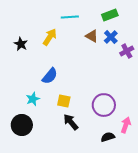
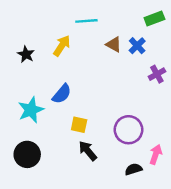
green rectangle: (110, 15) -> (154, 19), moved
purple cross: (127, 51) -> (157, 74), moved
cyan star: (33, 99) -> (31, 110), moved, size x1.5

